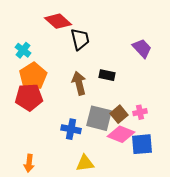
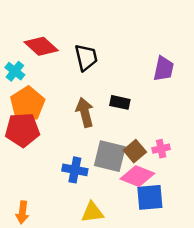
red diamond: (58, 21) -> (41, 46), moved
purple trapezoid: (142, 48) -> (164, 69), turned 55
blue square: (142, 144) -> (150, 197), moved

